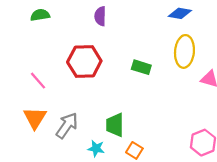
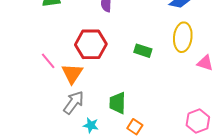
orange triangle: (35, 118) -> (72, 74), moved
cyan star: (96, 149) -> (91, 125), moved

